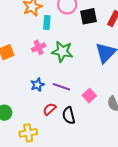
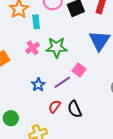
purple line: (61, 87) -> (62, 82), turned -42
pink square: (89, 96) -> (79, 70), moved

